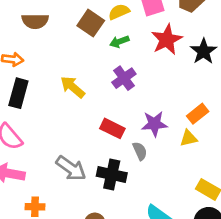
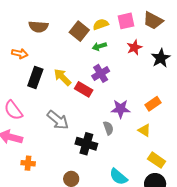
red star: (167, 40) -> (134, 47), size x0.7
black rectangle: (18, 93) -> (35, 77), moved
red rectangle: (112, 128) -> (84, 89), moved
yellow triangle: (188, 138) -> (144, 130), moved, turned 40
gray arrow: (71, 168) -> (58, 120), moved

